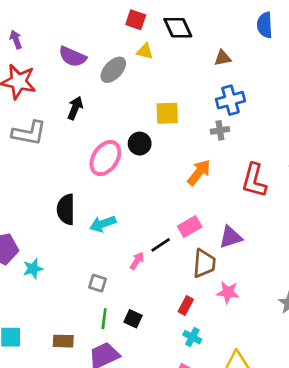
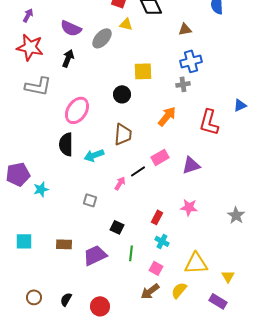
purple arrow: (16, 40) -> (28, 15), turned 48
black arrow: (75, 108) -> (68, 58), moved
pink ellipse: (105, 158) -> (77, 110), moved
brown trapezoid: (204, 263) -> (123, 134), moved
green line: (104, 319) -> (131, 253), moved

